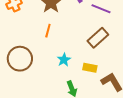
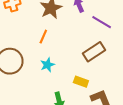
cyan star: (64, 60) -> (47, 65), moved

